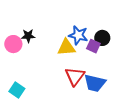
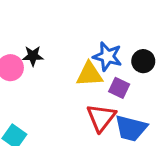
purple square: (93, 46) -> (119, 88), moved

